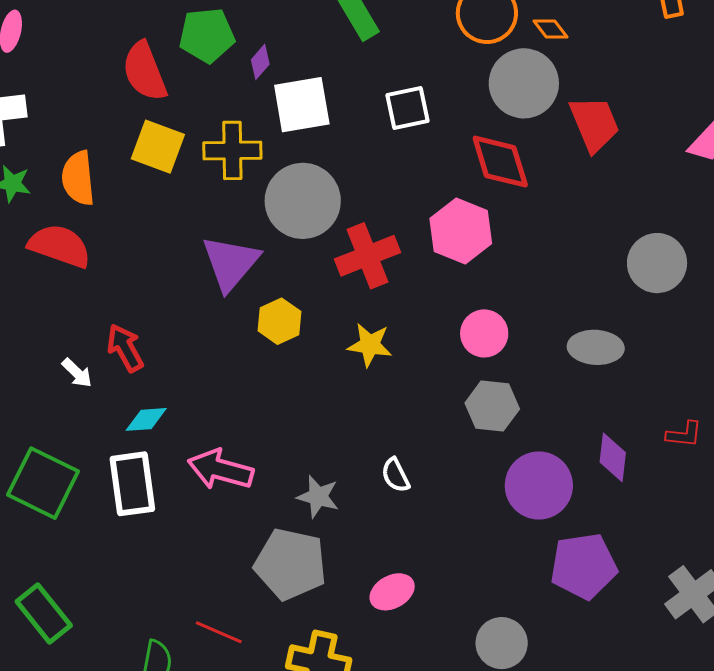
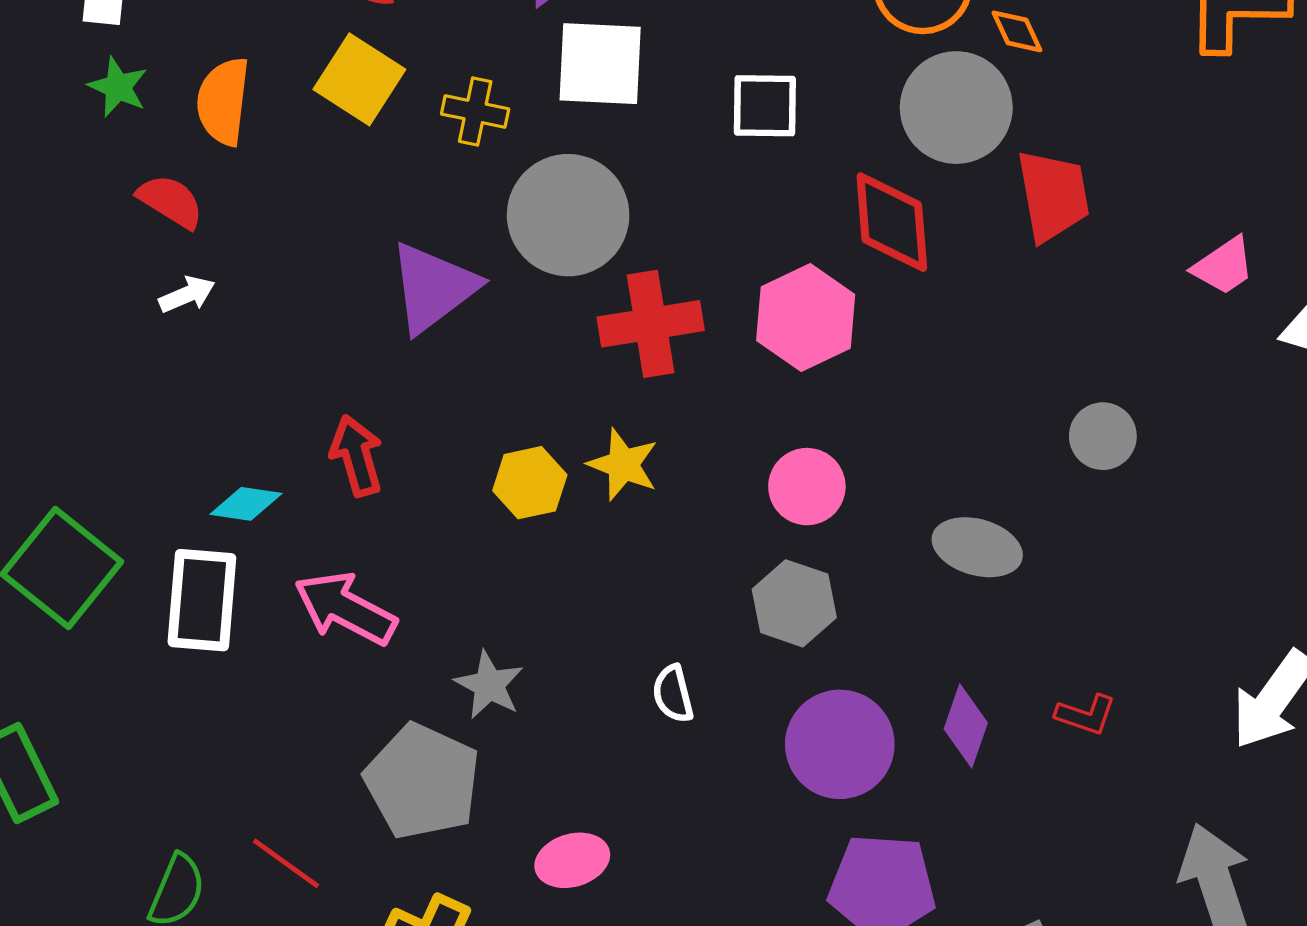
yellow cross: (232, 150) -> (475, 111), size x0.7
red semicircle: (60, 246) -> (171, 201), size x0.7
gray circle: (657, 263) -> (1103, 436), size x0.7
yellow hexagon: (280, 321) -> (530, 483), moved
red arrow: (125, 348) -> (357, 456), moved
white arrow: (77, 373) -> (187, 294), moved, turned -80
white semicircle: (396, 475) -> (673, 694), moved

